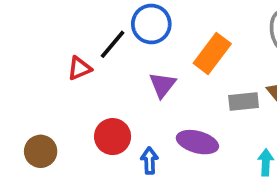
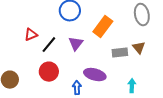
black line: (113, 44) -> (49, 45), moved
blue arrow: (149, 161) -> (77, 88), moved

